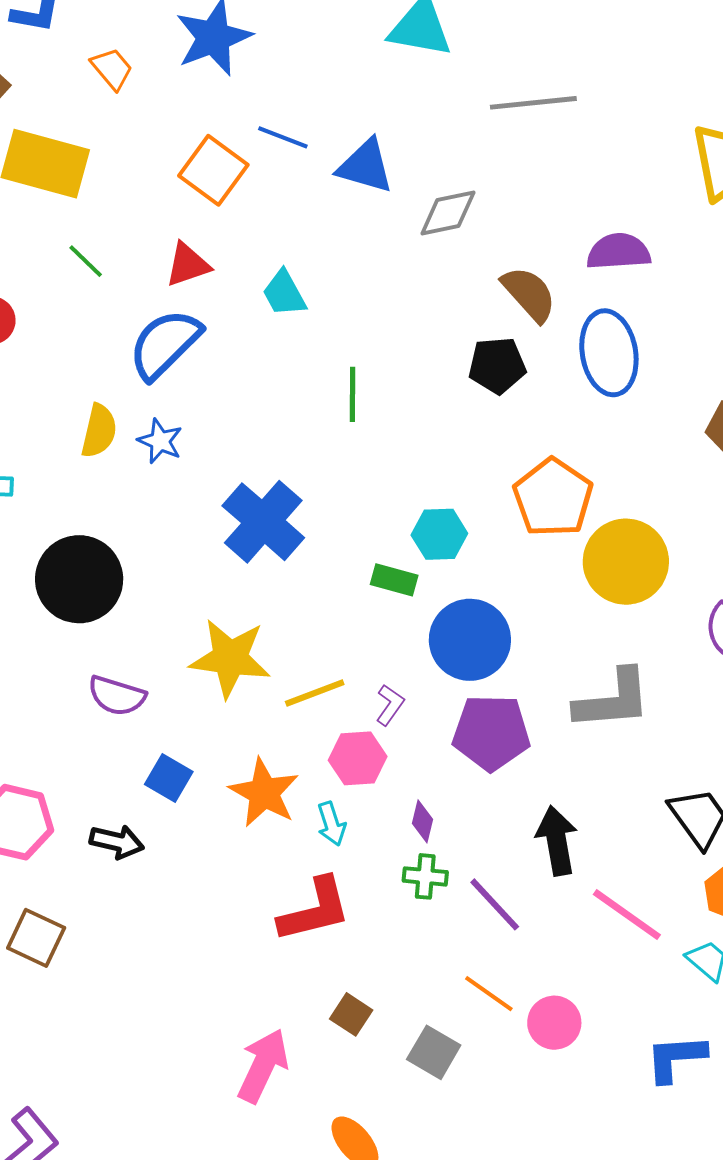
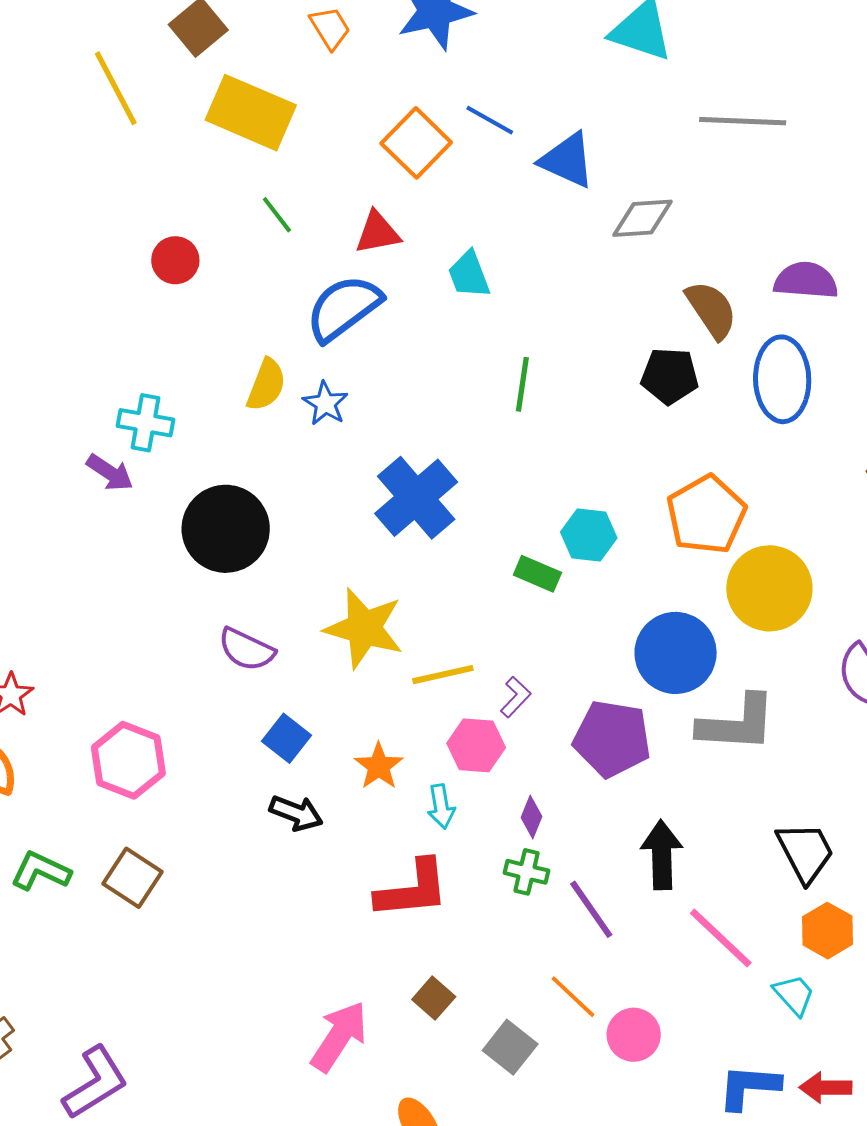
blue circle: (470, 640) -> (676, 653), moved
orange star: (264, 793) -> (379, 766), size x0.7
black arrow: (117, 842) -> (296, 813), moved

